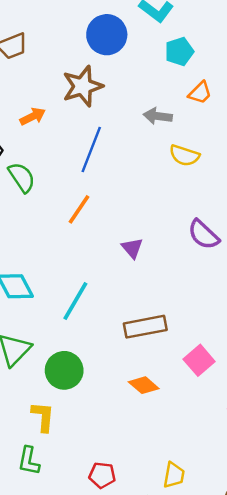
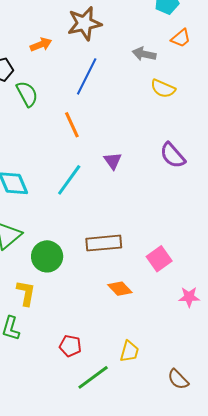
orange line: (79, 209) -> (72, 125), turned -64
cyan line: (75, 301) -> (69, 180), moved
brown rectangle: (145, 327) -> (104, 243), moved
orange diamond: (144, 385) -> (120, 289), moved

